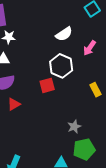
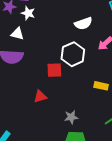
yellow rectangle: (95, 90) -> (101, 86), turned -64
red triangle: (14, 104) -> (40, 97), moved

